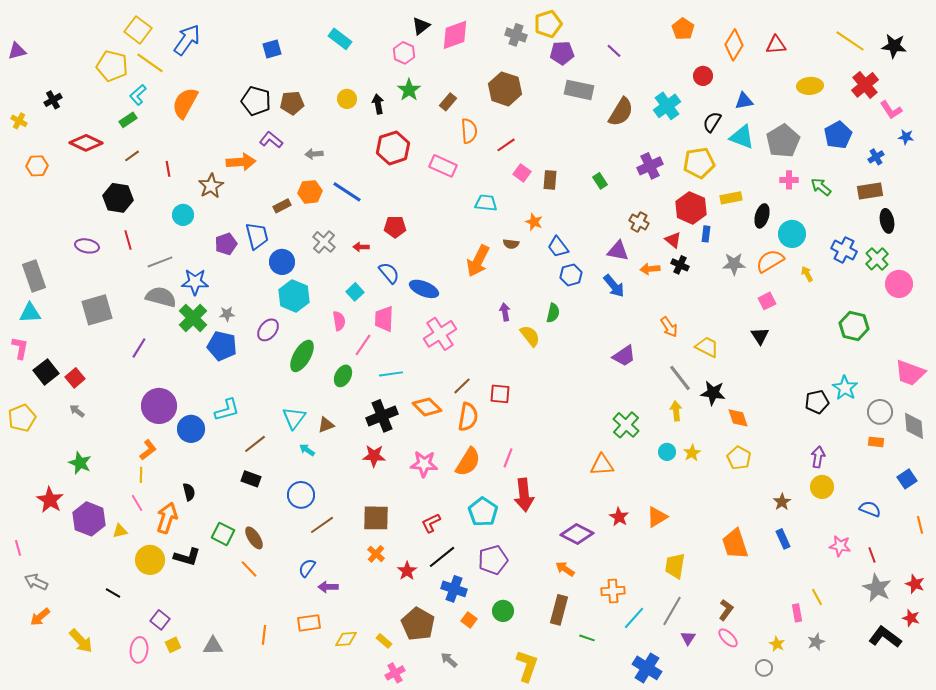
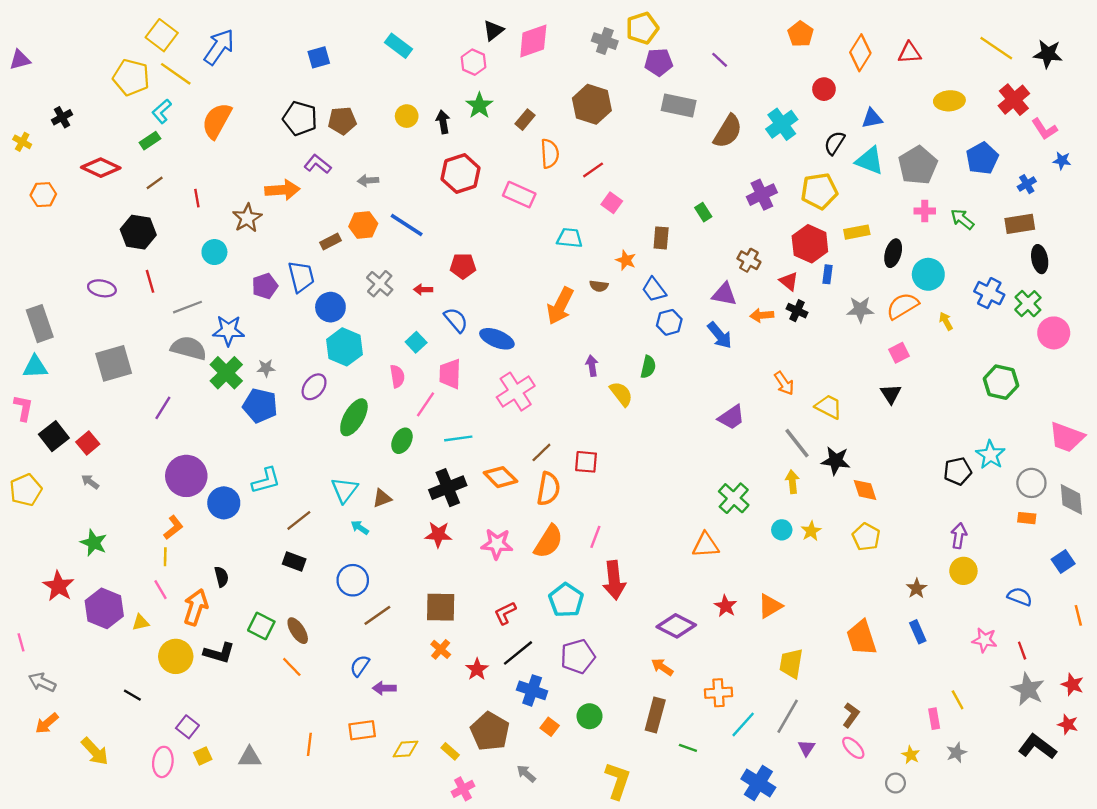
brown rectangle: (550, 180) -> (661, 238), moved

